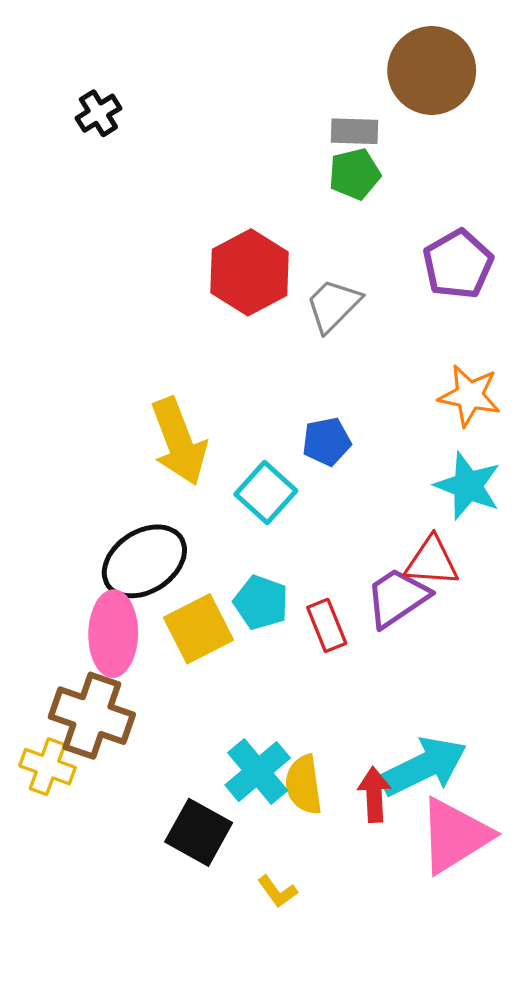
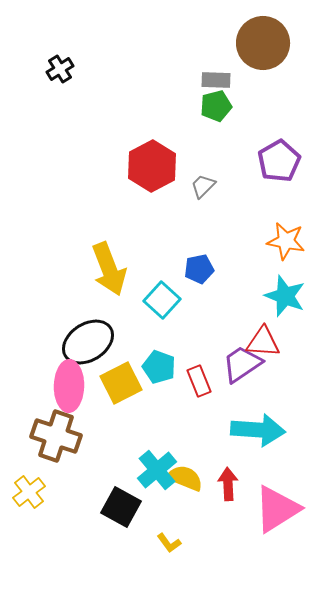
gray trapezoid: (333, 305) -> (203, 186), size x0.7
yellow cross: (48, 767) -> (29, 492), moved, turned 32
cyan arrow: (424, 767) -> (258, 430), moved, turned 30
yellow semicircle: (304, 785) -> (185, 478), turned 120

